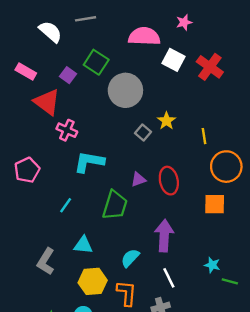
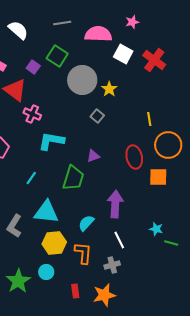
gray line: (86, 19) -> (62, 23), moved
yellow star: (166, 121) -> (109, 89), moved
red ellipse: (169, 181) -> (134, 157), moved
cyan triangle: (83, 245) -> (46, 212), size x1.5

